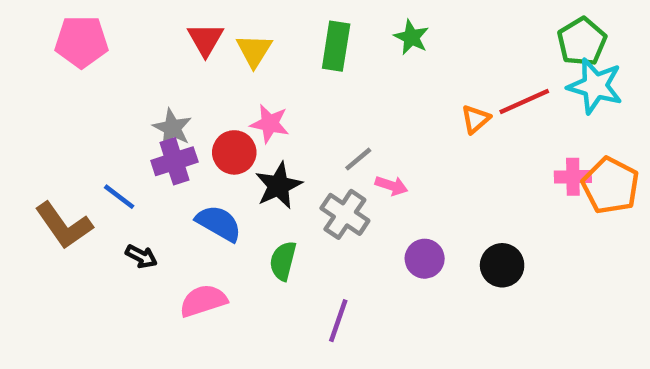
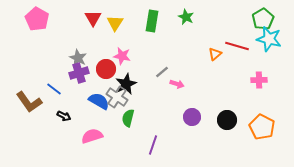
pink pentagon: (81, 42) -> (37, 19), turned 30
red line: (524, 101) -> (237, 46), turned 40
orange pentagon: (611, 186) -> (262, 127), moved
gray cross: (345, 214) -> (117, 97), moved

